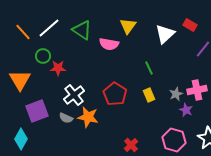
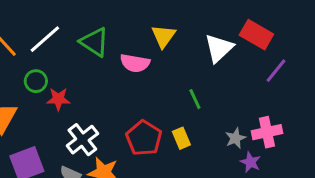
red rectangle: (190, 25) -> (256, 35), size x1.5
yellow rectangle: (149, 95) -> (181, 138), moved

